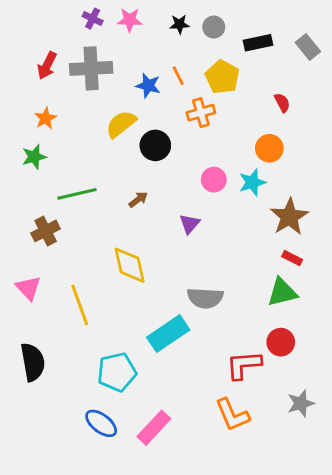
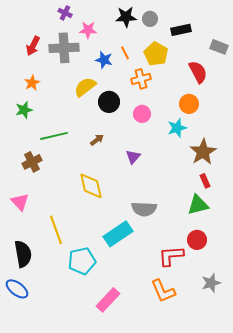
pink star: (130, 20) -> (88, 30), moved
black star: (180, 24) -> (126, 17), size x1.5
gray rectangle: (308, 47) -> (219, 47), moved, turned -30
red semicircle: (282, 103) -> (198, 72), size x1.6
pink circle: (214, 180) -> (142, 114), moved
red rectangle: (292, 258) -> (205, 181), turned 40
yellow line: (80, 305) -> (56, 230), moved
blue ellipse: (101, 423) -> (17, 289), moved

